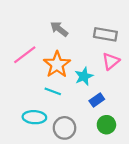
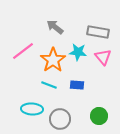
pink triangle: (111, 61) -> (103, 57), turned -30
cyan star: (84, 76) -> (78, 52), moved, turned 30
blue rectangle: (97, 100) -> (77, 85), moved, turned 40

